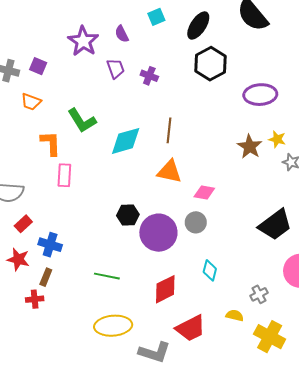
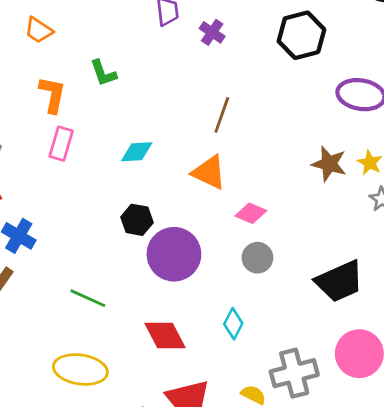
green L-shape: (82, 121) -> (103, 73), size x0.7
cyan diamond: (126, 141) -> (137, 152), moved, size x0.7
brown star: (250, 147) -> (329, 164), turned -30
gray circle: (196, 222) -> (257, 258), moved
red diamond: (165, 289) -> (165, 335), turned 76
gray cross: (259, 294) -> (294, 373), size x1.8

